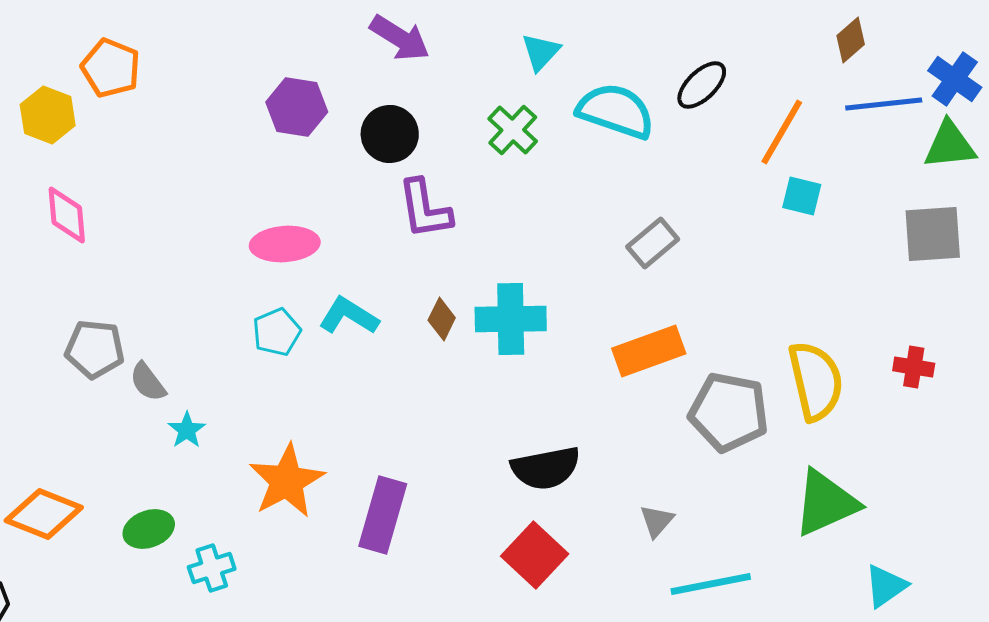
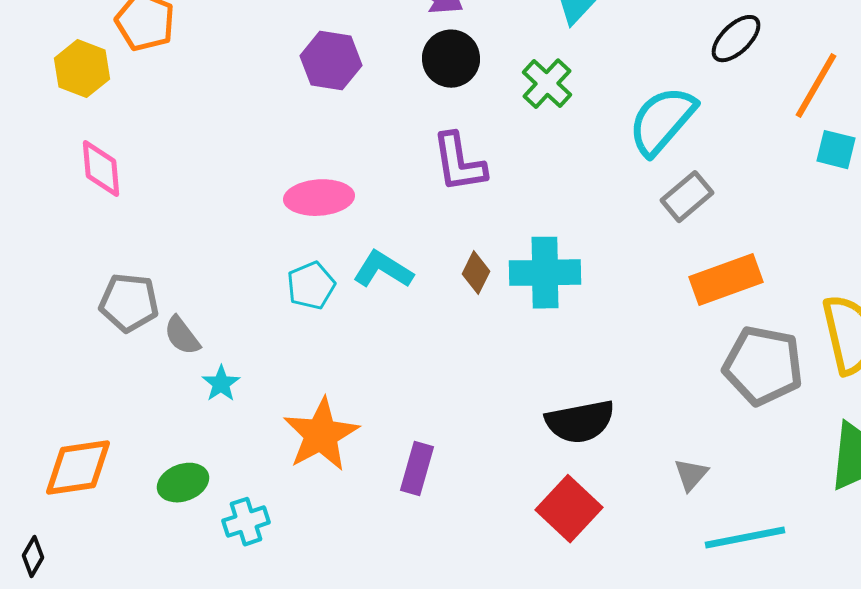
cyan semicircle: (616, 111) -> (662, 121), moved, turned -68
black circle: (390, 134) -> (451, 59), moved
orange rectangle: (649, 351) -> (726, 280), moved
orange diamond: (44, 514) -> (78, 468), turned -30
purple rectangle: (383, 515) -> (417, 469), size x0.7

